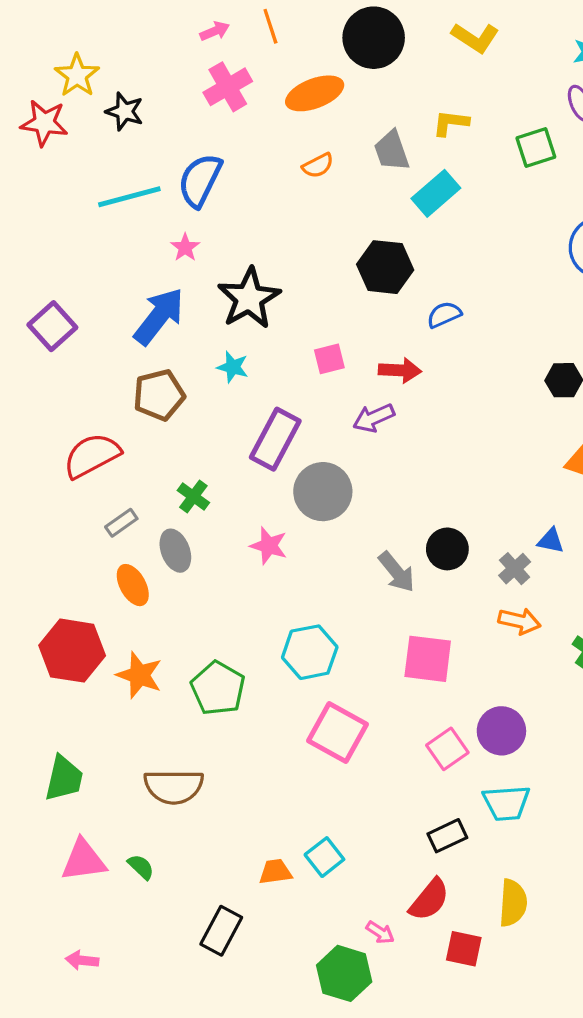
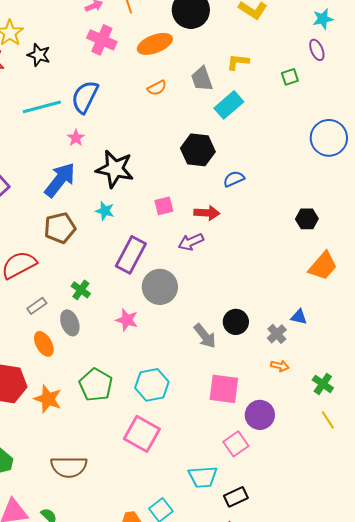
pink cross: (228, 87) -> (102, 40), turned -36
green square: (536, 147) -> (290, 77), size x0.7
black star: (249, 298) -> (115, 169), turned -30
orange arrow: (519, 621) -> (280, 366), size x0.7
green pentagon: (218, 688) -> (96, 385), moved
purple circle: (501, 731) -> (260, 415), moved
pink square: (338, 733) -> (142, 434), moved
cyan trapezoid: (506, 803) -> (203, 477), moved

